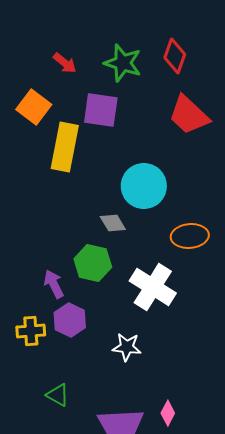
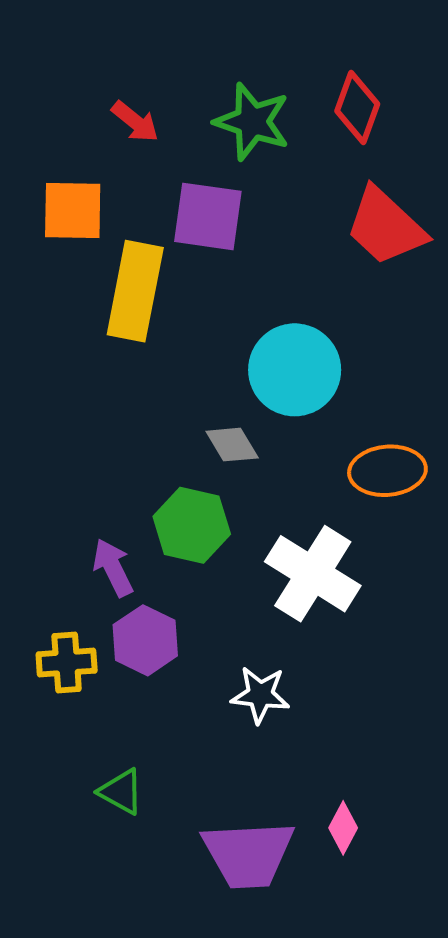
orange square: (34, 107) -> (73, 210), turned -36

